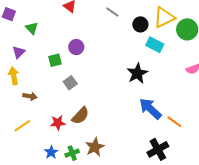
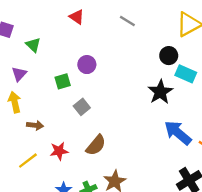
black circle: (140, 24) -> (169, 56), moved
cyan rectangle: (155, 45) -> (186, 74), moved
red star: (58, 123) -> (59, 151), moved

